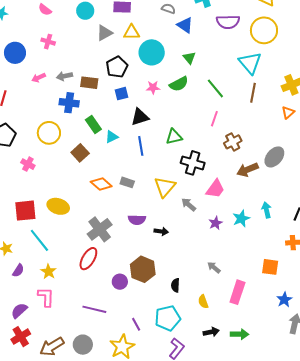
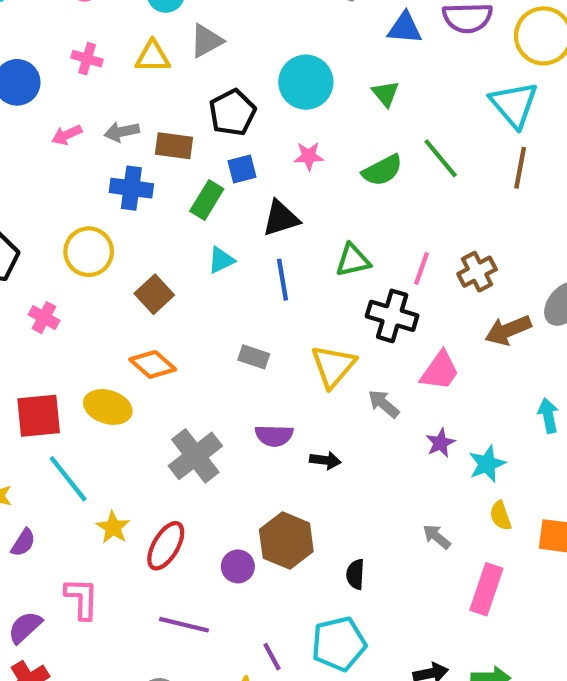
blue triangle: (185, 25) -> (405, 28), moved, turned -30
yellow triangle: (132, 32) -> (153, 57), moved
green semicircle: (179, 84) -> (382, 170), moved
pink line: (214, 119) -> (422, 268), moved
green rectangle: (93, 124) -> (207, 200), moved, turned 66
orange diamond: (101, 184) -> (153, 364), moved
cyan star: (241, 218) -> (487, 464), moved
red ellipse: (88, 259) -> (166, 546), moved
yellow star: (49, 272) -> (113, 528), moved
yellow semicircle: (203, 302) -> (501, 516), moved

